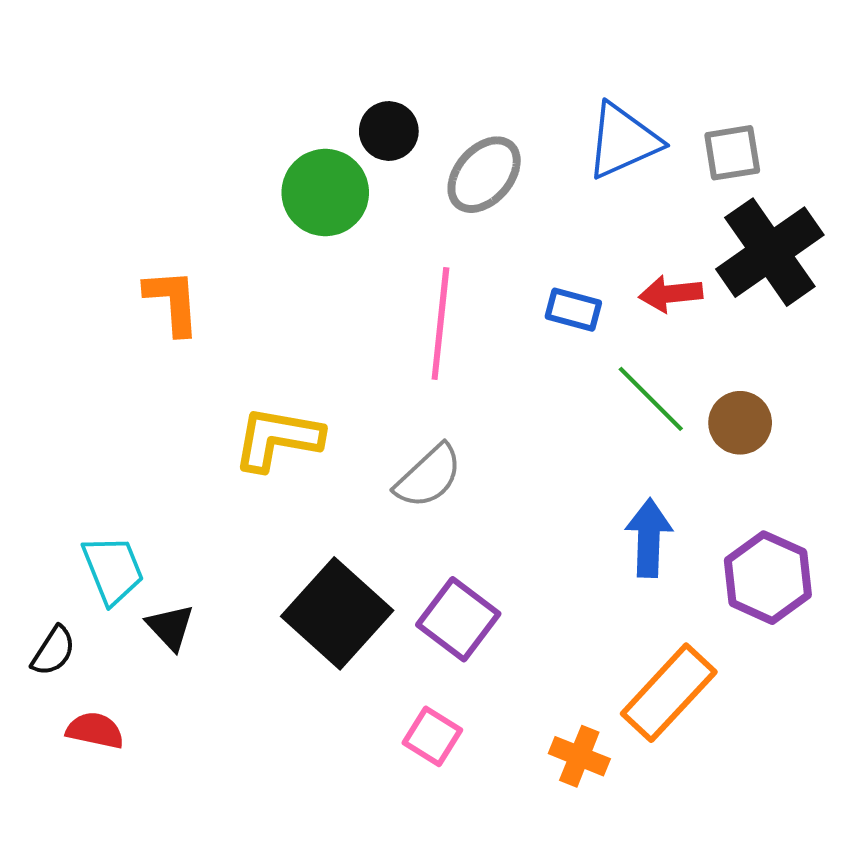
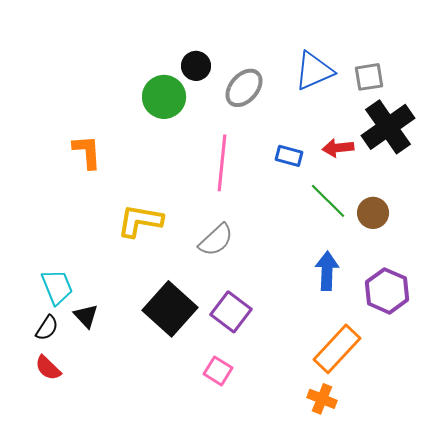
black semicircle: (53, 651) -> (47, 328), moved
red semicircle: (95, 730) -> (48, 368), turned -148
orange cross: (579, 756) -> (322, 399), moved

